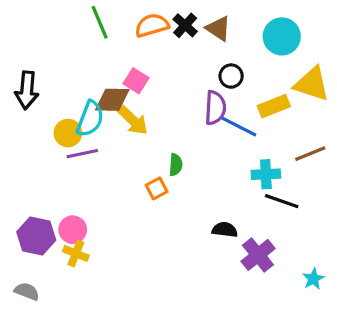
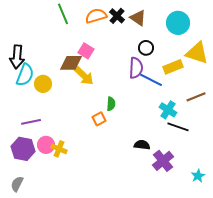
cyan semicircle: (90, 119) -> (25, 75), moved
purple line: (82, 154) -> (31, 122), moved
cyan cross: (266, 174) -> (168, 110), turned 36
yellow cross: (76, 253) -> (59, 149), moved
gray semicircle: (27, 291) -> (17, 184), turned -84

